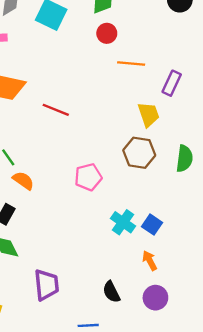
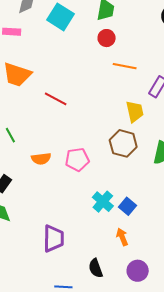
orange semicircle: (23, 181) -> (41, 159), moved, turned 132
purple trapezoid: (46, 285) -> (54, 238), moved
black semicircle: (111, 292) -> (96, 268), moved
purple circle: (155, 298) -> (138, 271), moved

